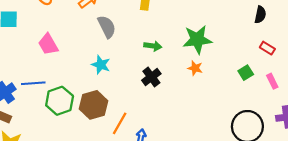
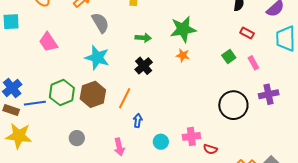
cyan star: (101, 65) -> (97, 58), size x1.4
blue line: (33, 83) -> (35, 103), moved
orange line: (120, 123) -> (125, 98), moved

